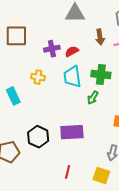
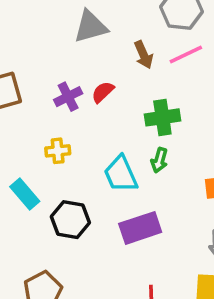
cyan trapezoid: (72, 77) -> (121, 174), moved
black hexagon: (38, 137) -> (70, 220), moved

